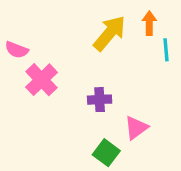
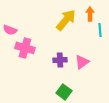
pink cross: (41, 80) -> (25, 48), turned -30
pink triangle: (136, 128) -> (82, 62), moved

